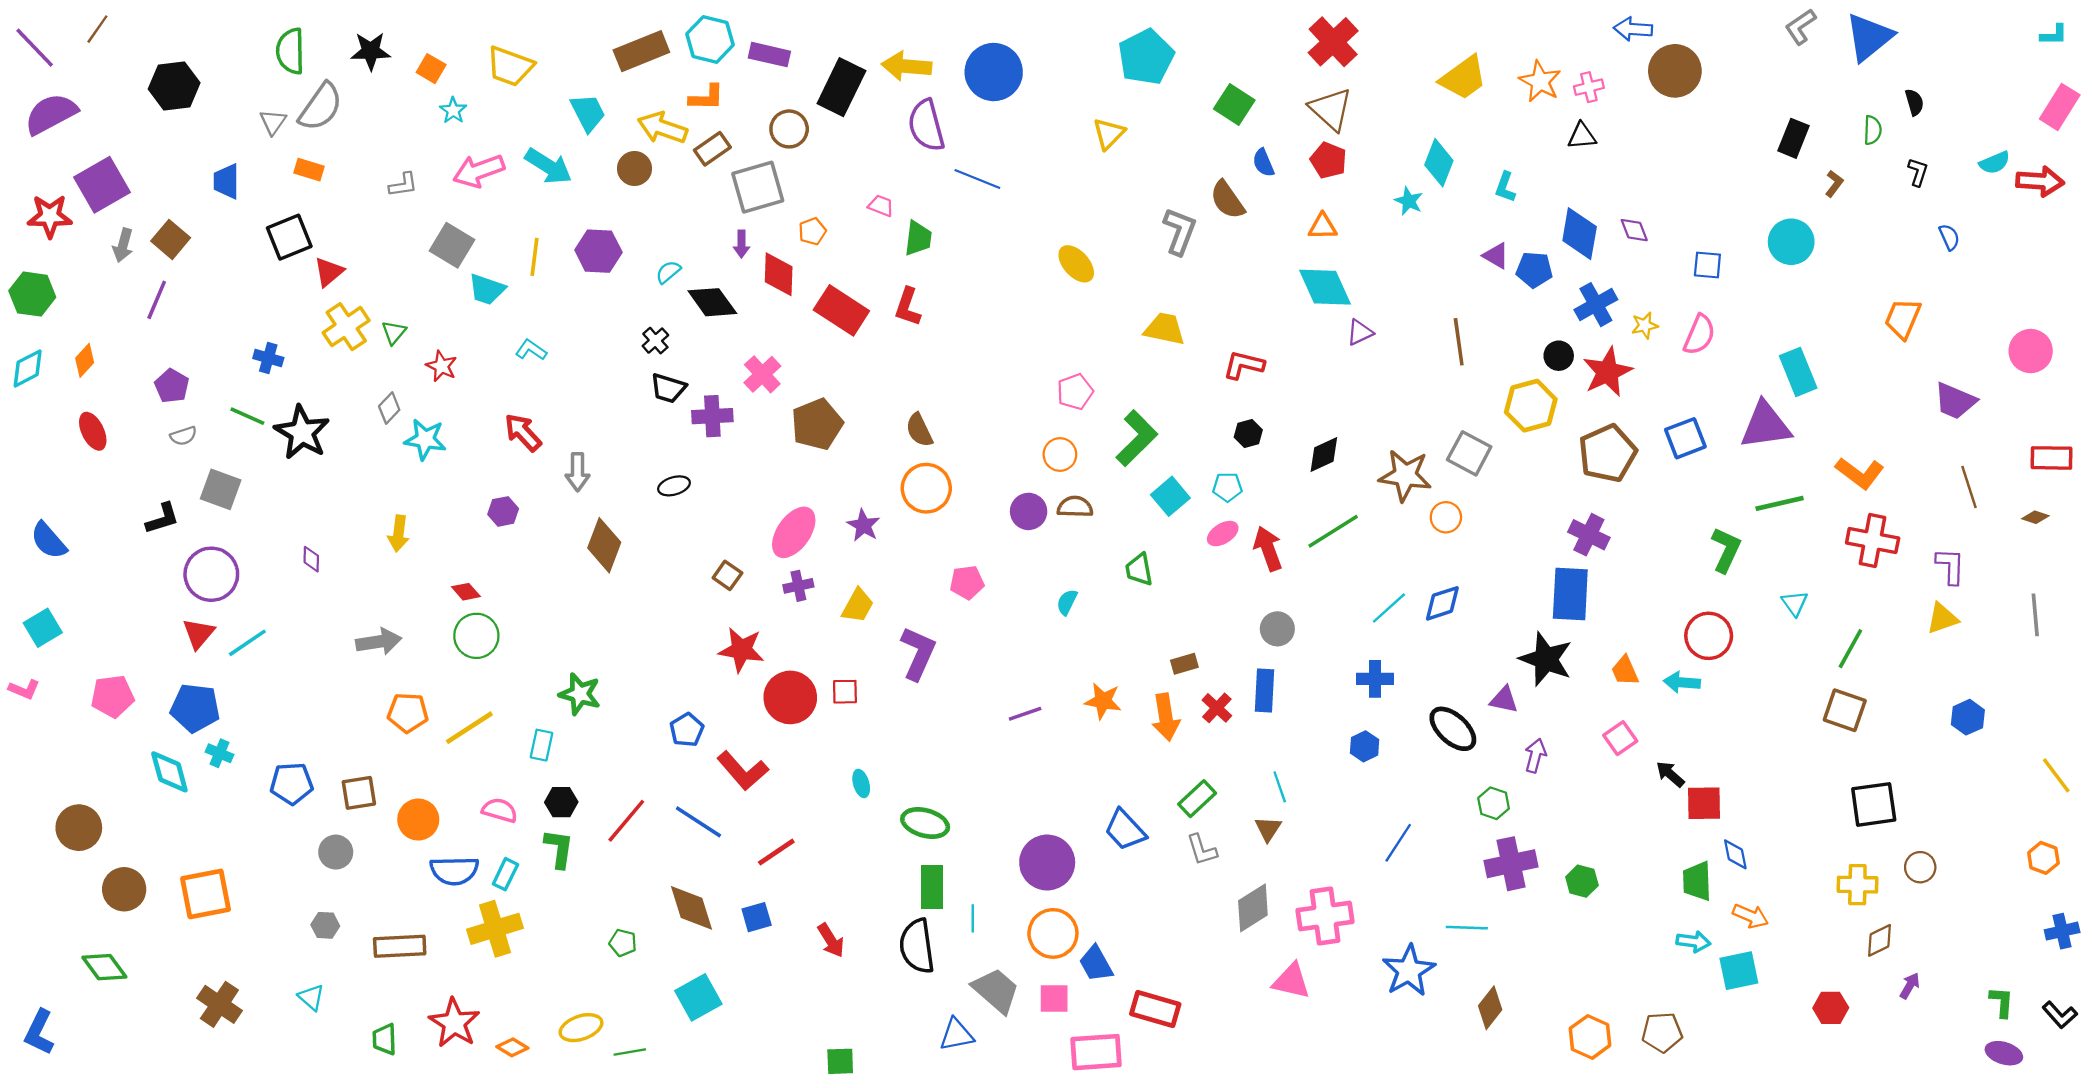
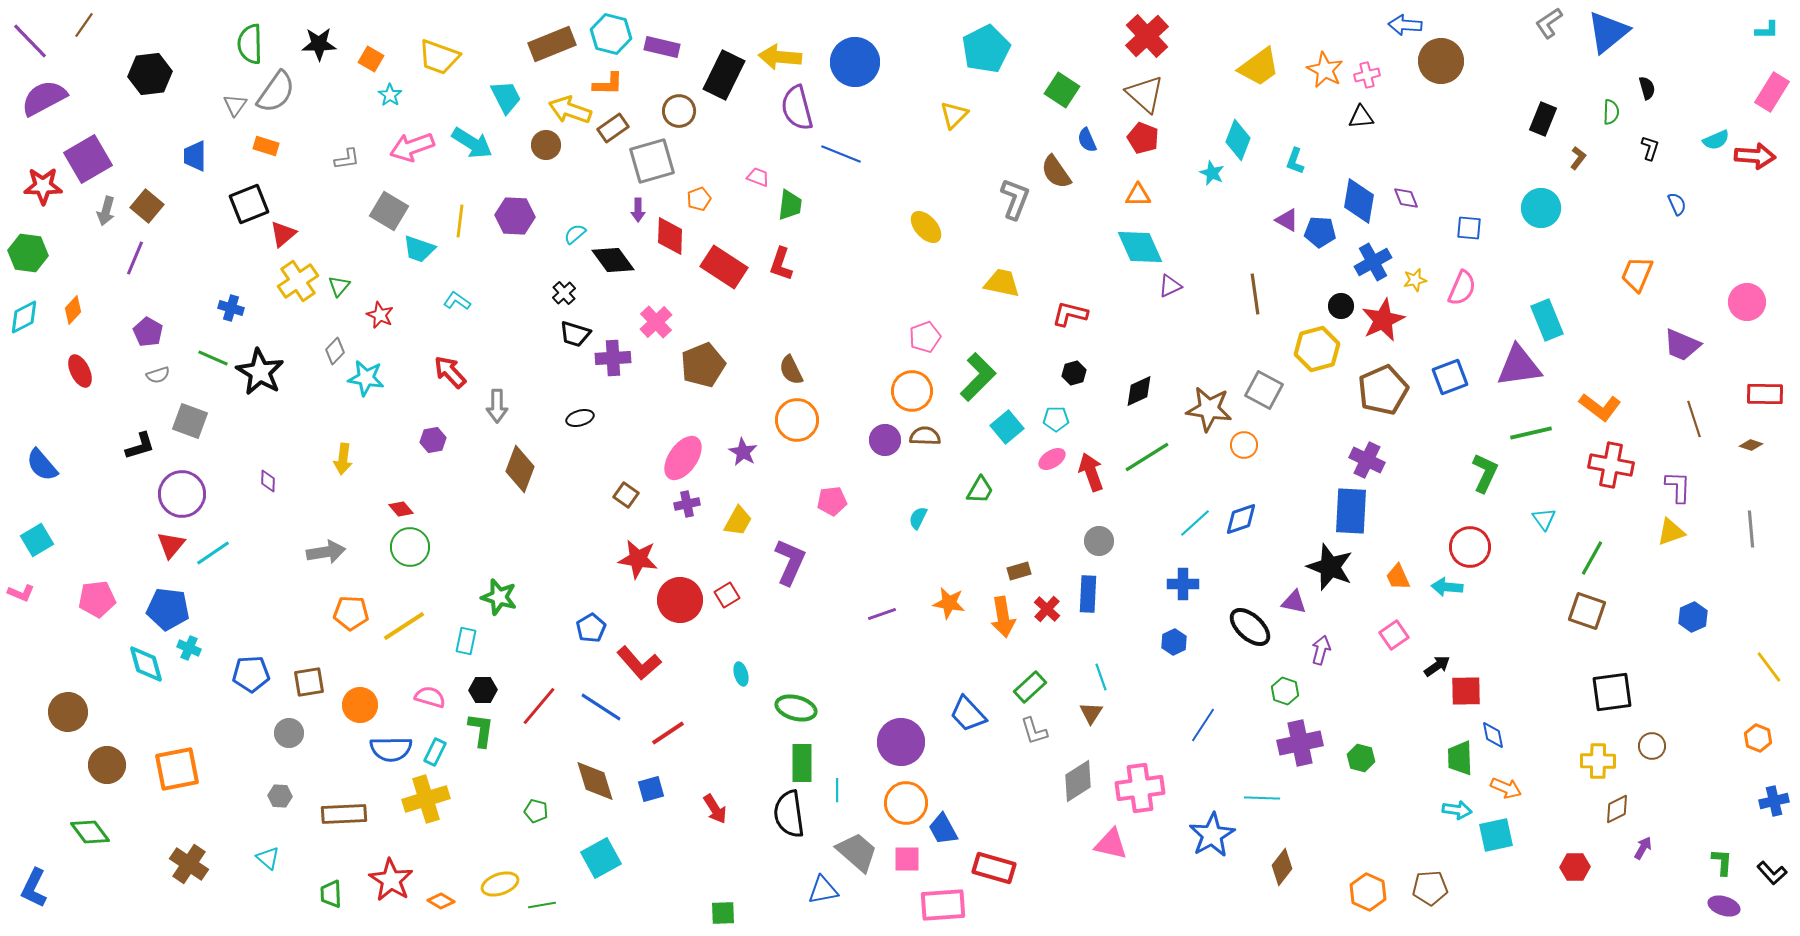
orange circle: (1060, 454) -> (912, 391), size x1.4
green trapezoid: (1139, 570) -> (980, 490), turned -140
red square: (845, 692) -> (727, 595), turned -30
black arrow: (1670, 774) -> (1437, 666), turned 104

